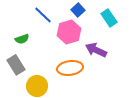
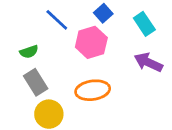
purple arrow: (96, 50) -> (148, 62), moved
gray rectangle: (16, 65) -> (36, 82), moved

